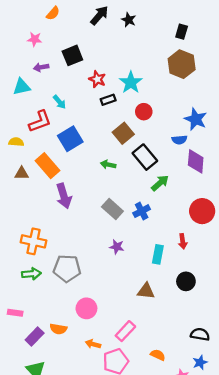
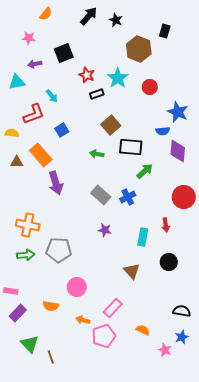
brown hexagon: (182, 64) -> (139, 49), moved
red circle: (144, 112) -> (150, 87), moved
blue square: (70, 139) -> (62, 130), size x0.6
black rectangle: (145, 157) -> (131, 147), turned -45
brown triangle: (146, 291) -> (132, 271), turned 42
purple rectangle: (35, 336) -> (18, 313), moved

